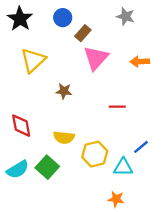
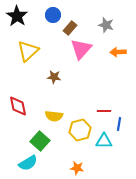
gray star: (126, 16) -> (106, 25), moved
red line: (117, 107) -> (104, 111), moved
blue line: (141, 147) -> (119, 124), turned -40
cyan semicircle: (18, 169) -> (28, 163), moved
orange star: (116, 199) -> (77, 168), moved

